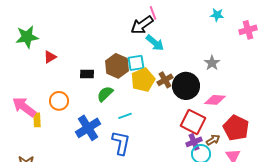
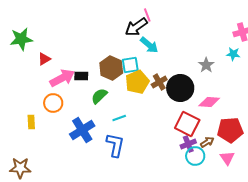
cyan star: (217, 15) -> (233, 54), moved
pink arrow: (24, 107) -> (62, 78), moved, turned 115
red pentagon: (236, 128) -> (230, 130), turned -30

